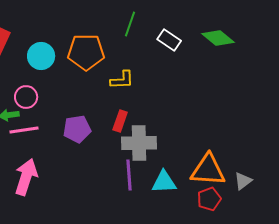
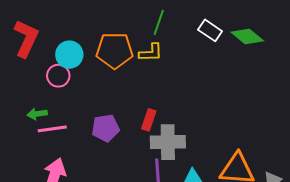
white rectangle: (169, 40) -> (210, 30), moved
yellow L-shape: (122, 80) -> (151, 53), moved
pink circle: (26, 97) -> (58, 76), moved

